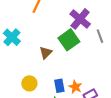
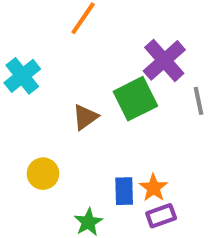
blue rectangle: (59, 86) -> (124, 191), moved
orange star: (75, 87) -> (153, 188), moved

